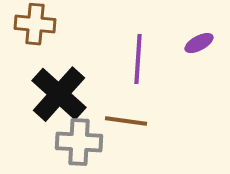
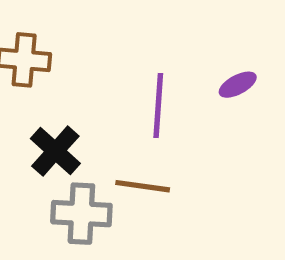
black cross: (59, 94) -> (55, 151), size x0.7

